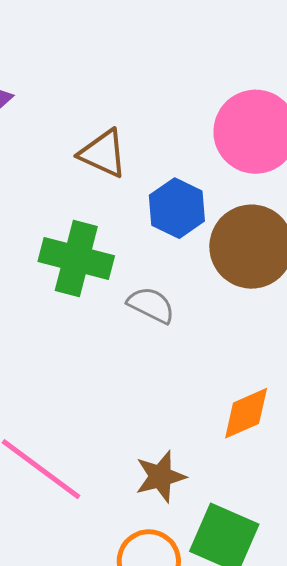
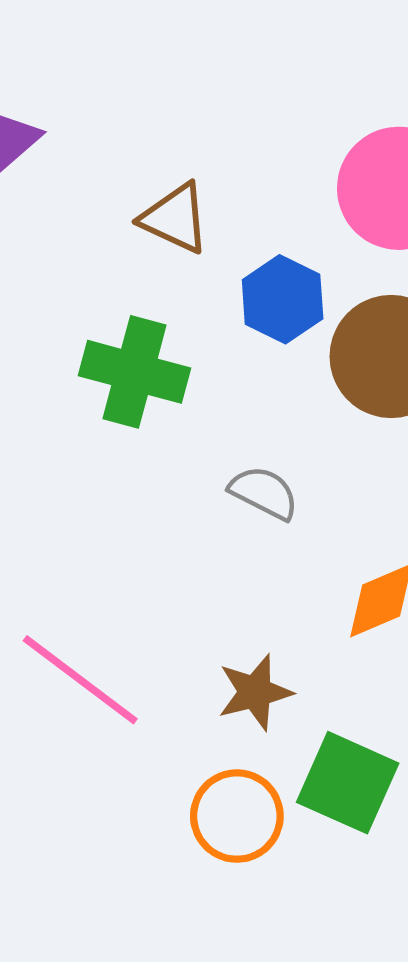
gray semicircle: (151, 305) -> (264, 493), moved

